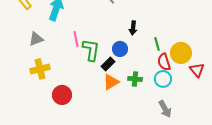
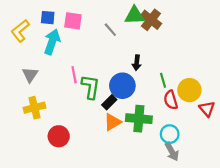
gray triangle: (36, 39) -> (30, 75), turned -35
blue circle: (120, 49) -> (122, 86), size x1.5
green cross: (135, 79) -> (139, 119), size x1.6
cyan circle: (163, 79) -> (170, 134), moved

